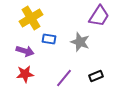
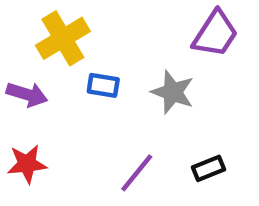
purple arrow: (25, 51) -> (27, 94), moved
red star: (25, 74) -> (27, 164), moved

